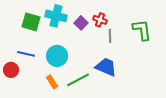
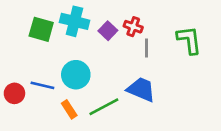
blue line: (26, 54) -> (42, 85), moved

